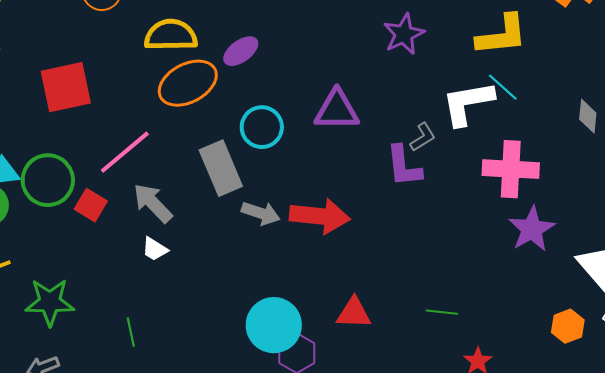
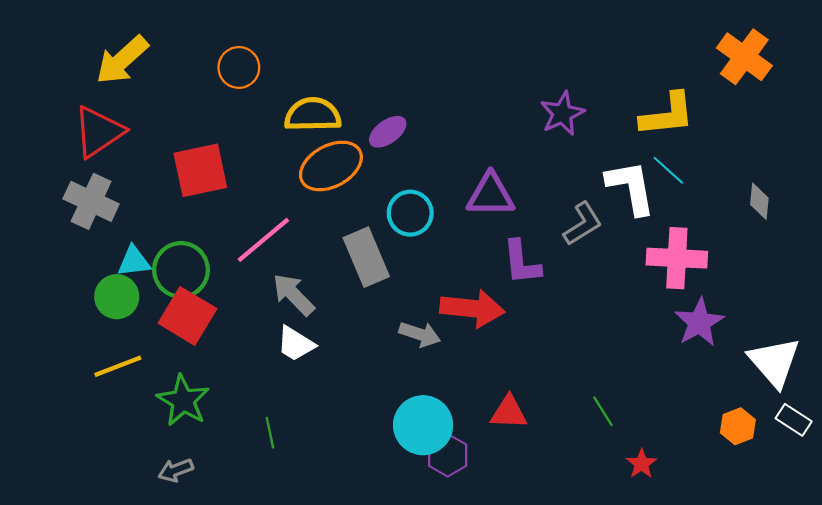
white L-shape: (468, 103) -> (631, 187), turned 90
gray L-shape: (423, 137) -> (583, 224), size x1.4
purple L-shape: (404, 166) -> (522, 262), moved
red square: (91, 205) -> (187, 316), moved, size x1.6
gray arrow: (261, 213) -> (420, 334), moved
white trapezoid: (155, 249) -> (296, 344), size x1.4
green star: (50, 302) -> (183, 401), turned 30
green line: (442, 312) -> (603, 411), turned 52

